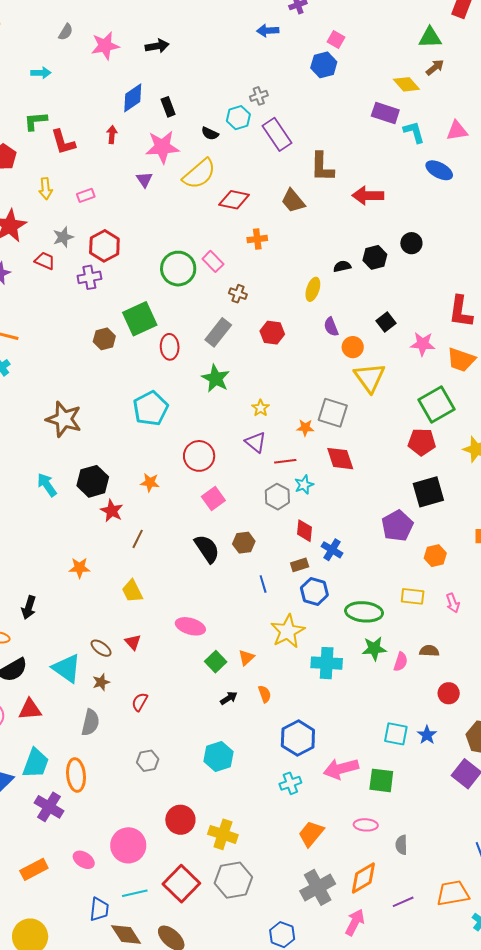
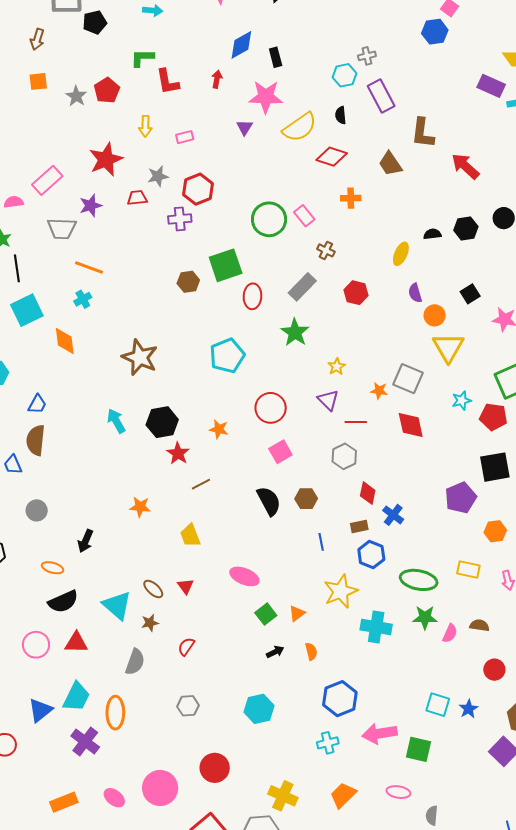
black semicircle: (210, 133) -> (341, 115), moved, turned 54
red arrow: (368, 196) -> (465, 166), turned 36
red trapezoid: (45, 261) -> (137, 198), turned -35
cyan star: (304, 485) -> (462, 401), moved
brown line: (138, 539) -> (201, 484), turned 30
yellow cross: (223, 834) -> (283, 796), moved

